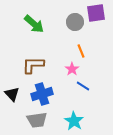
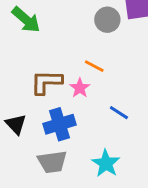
green arrow: (34, 24) -> (26, 20), moved
orange line: (81, 51) -> (94, 66), moved, turned -40
pink star: (72, 69) -> (80, 88), moved

